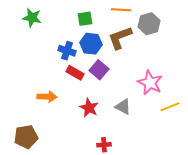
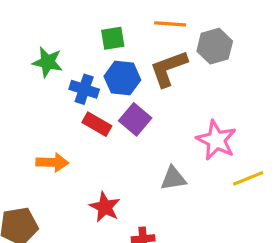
green star: (32, 18) -> (47, 62), moved
gray triangle: (123, 107) -> (173, 178), turned -36
red star: (89, 108) -> (105, 207), moved

